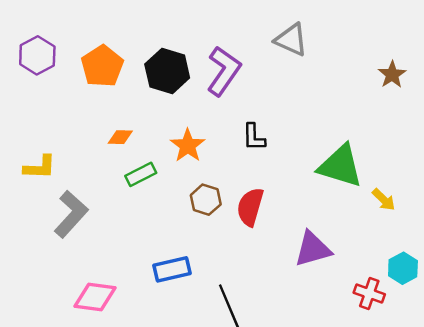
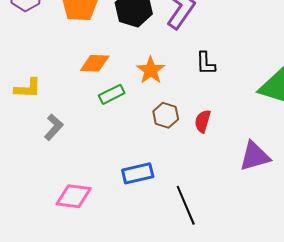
orange diamond: (120, 137) -> (95, 63), size x1.4
red semicircle: (250, 207) -> (203, 121), size x0.7
gray L-shape: (71, 214) -> (54, 127), size x0.7

